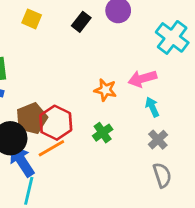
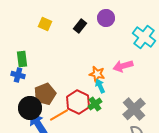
cyan arrow: (152, 107) -> (100, 86), moved
red hexagon: (56, 123) -> (78, 102), moved
gray cross: (158, 140) -> (134, 109), size x1.6

